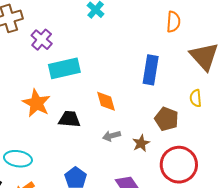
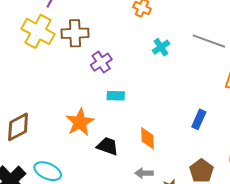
cyan rectangle: (64, 68) -> (116, 96), size x0.6
blue rectangle: (151, 70) -> (199, 119), size x0.7

